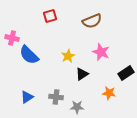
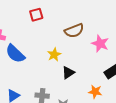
brown semicircle: (92, 21) -> (74, 31), moved
pink star: (101, 52) -> (100, 44), moved

